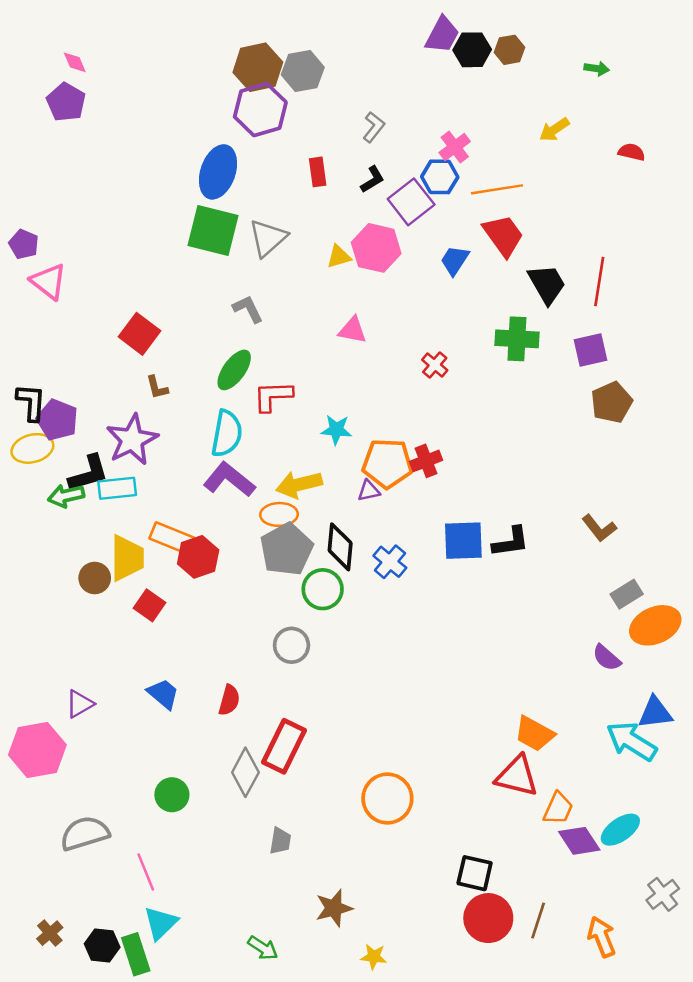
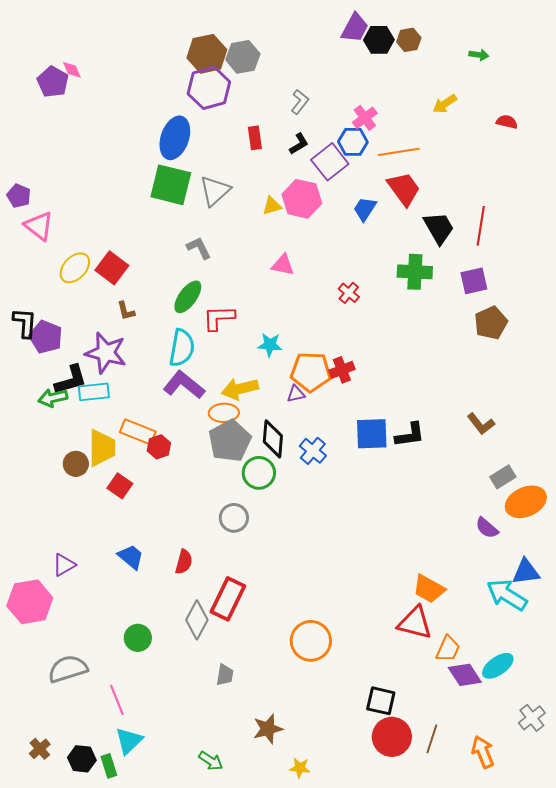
pink diamond: (75, 62) -> (72, 70), moved
purple star: (132, 440) -> (106, 353), turned -30
yellow ellipse: (32, 448) -> (75, 268), moved, turned -32
red hexagon: (198, 557) -> (159, 447), size x0.7
green rectangle: (136, 954) -> (109, 766), size x0.7

